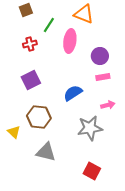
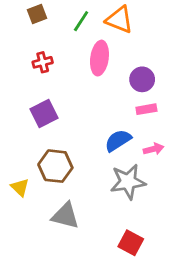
green line: (49, 25) -> (81, 21), moved
blue semicircle: (73, 93) -> (118, 140), moved

